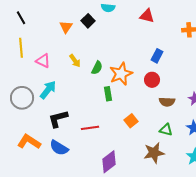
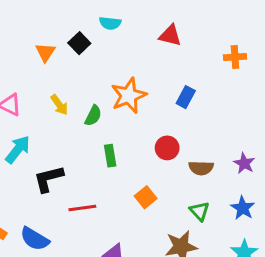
orange star: (121, 74) -> (129, 96), moved
red circle: (152, 80) -> (167, 148), moved
black L-shape: (58, 119) -> (49, 179), moved
green triangle: (166, 130) -> (200, 211), turned 32

